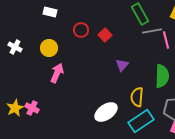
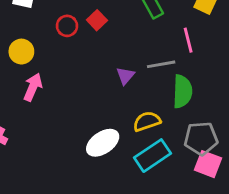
gray line: (152, 31) -> (161, 64), moved
red square: (105, 35) -> (97, 20), moved
yellow semicircle: (137, 97) -> (147, 121), turned 66

